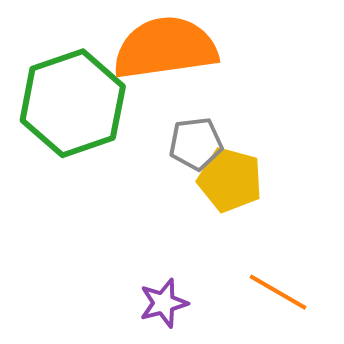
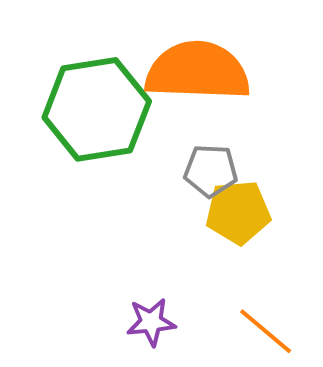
yellow pentagon: (230, 180) -> (238, 212), turned -30

